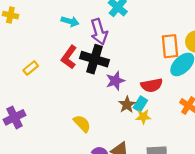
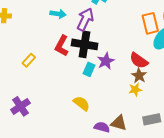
purple arrow: (99, 32) -> (85, 19), turned -130
red semicircle: (152, 85) -> (139, 61), turned 54
cyan rectangle: (140, 104) -> (89, 69), moved
brown star: (127, 105) -> (139, 76), moved

